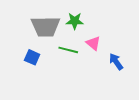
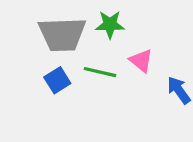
blue square: (32, 57) -> (57, 80), moved, turned 35

